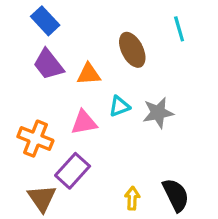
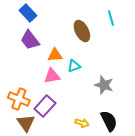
orange triangle: (89, 74) -> (55, 55), moved
gray star: (158, 113) -> (104, 85), moved, turned 30
orange cross: (35, 139) -> (19, 99), moved
yellow arrow: (132, 198) -> (82, 123), turned 104

